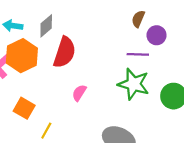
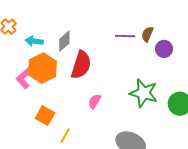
purple line: (138, 54) -> (125, 36), moved

